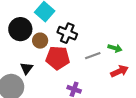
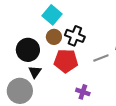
black circle: (20, 29) -> (28, 50), moved
brown circle: (40, 41) -> (54, 37), moved

